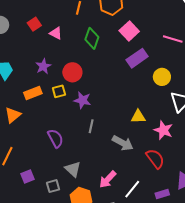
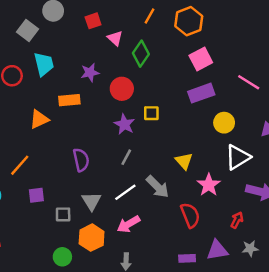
green diamond: (92, 38) -> (141, 54), moved
yellow square: (59, 91) -> (151, 113), moved
yellow triangle: (138, 117) -> (184, 161), turned 35
white line: (132, 189) -> (125, 192), moved

